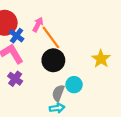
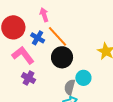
pink arrow: (38, 24) -> (44, 15), moved, turned -40
blue cross: (17, 36) -> (38, 38), moved

